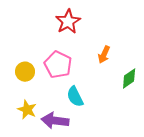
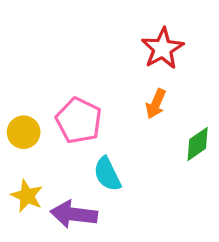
red star: (68, 22) -> (162, 49), moved

